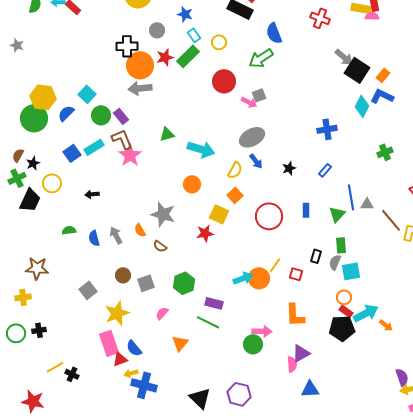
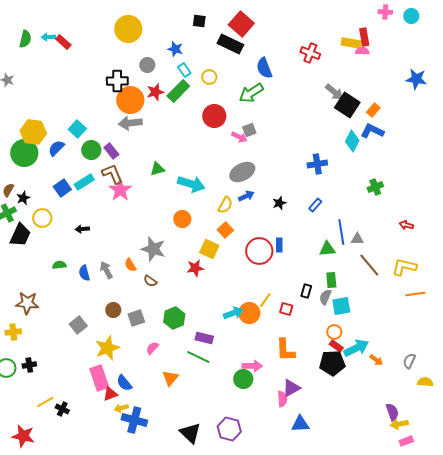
blue arrow: (256, 161) -> (246, 196), turned -77
blue rectangle: (306, 210) -> (279, 245), moved
green triangle: (337, 214) -> (327, 249), turned 42
brown line: (391, 220) -> (369, 265), moved

